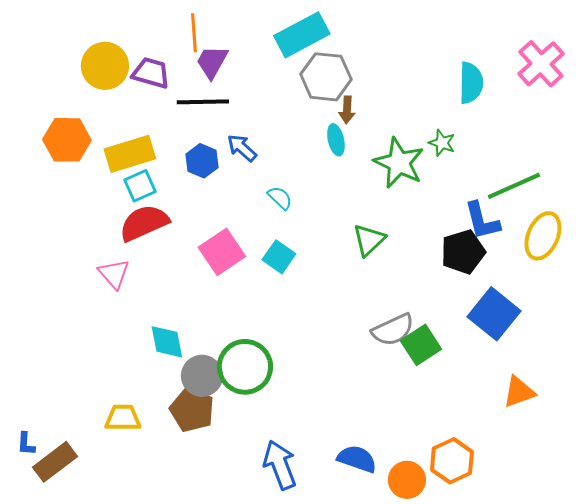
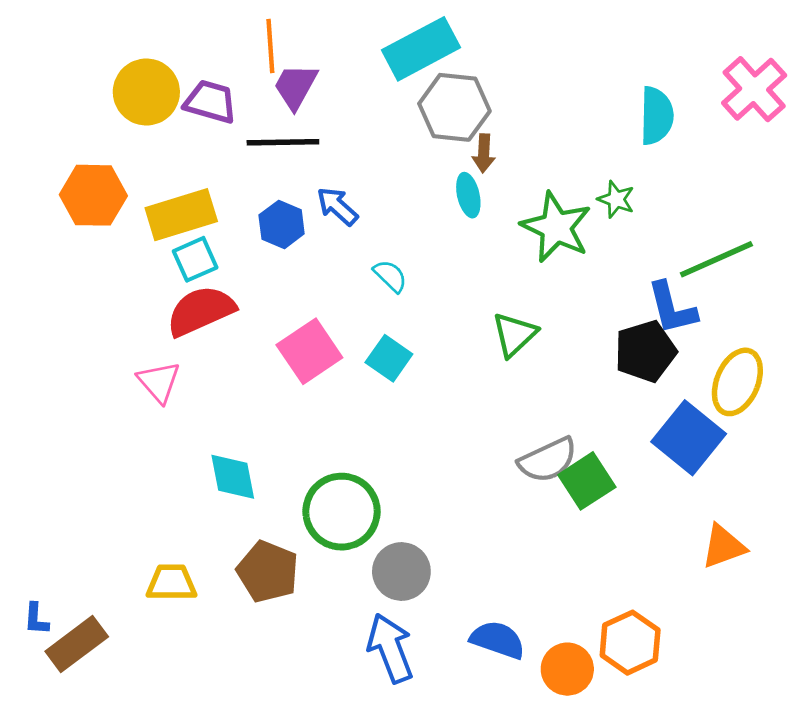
yellow ellipse: (543, 236) -> (737, 382), moved
gray circle: (202, 376) -> (401, 571), moved

